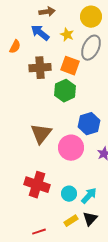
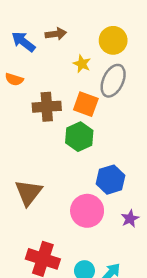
blue arrow: (40, 33) -> (23, 42), moved
orange semicircle: (15, 47) -> (14, 79), turned 80
brown triangle: (41, 134) -> (29, 193), moved

